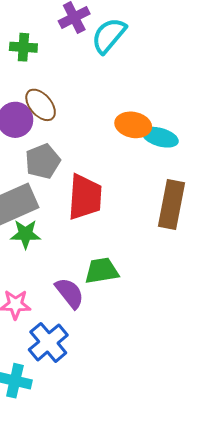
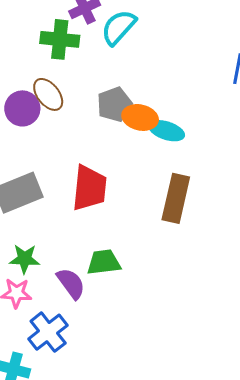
green cross: (23, 47) -> (60, 39), moved, size x1.4
gray pentagon: (43, 161) -> (114, 104), moved
green star: (25, 234) -> (25, 259), moved

